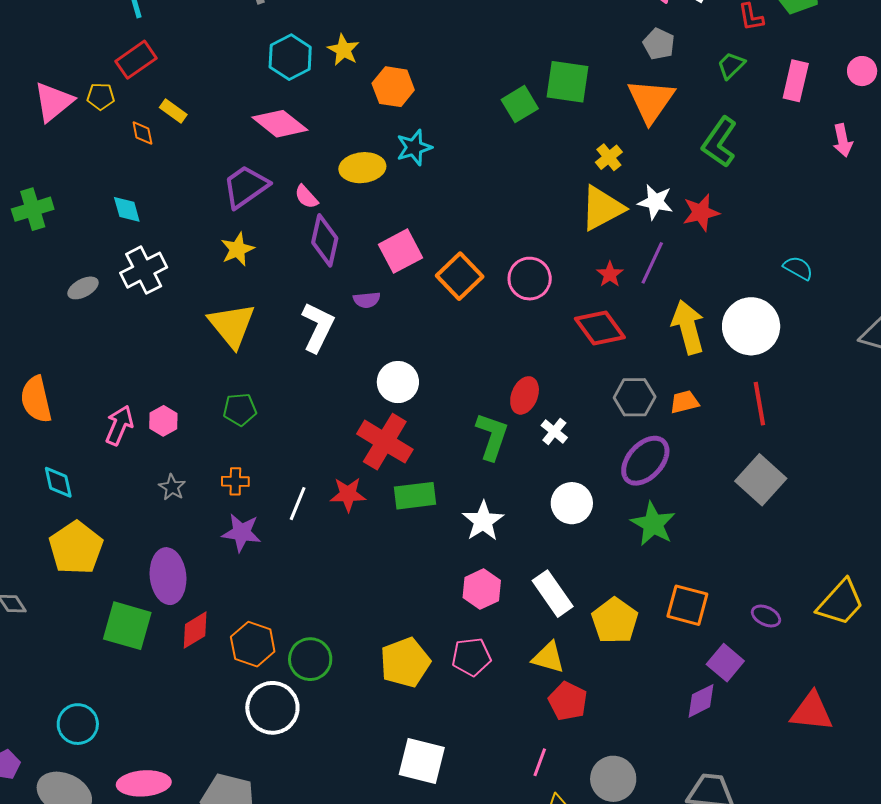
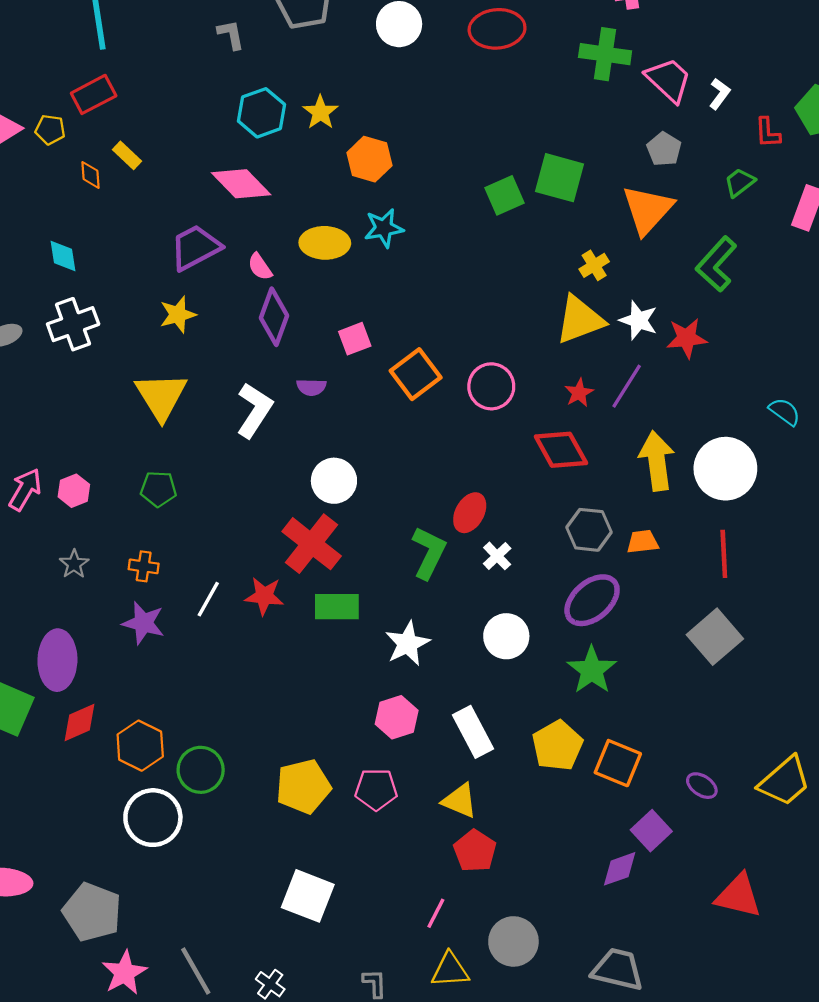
pink square: (400, 251) -> (355, 339), size x0.7
yellow pentagon: (615, 621) -> (557, 746), moved

